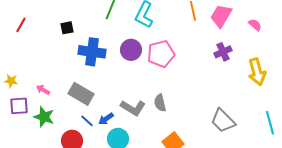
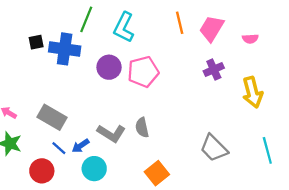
pink semicircle: (255, 25) -> (250, 39), turned 136
blue cross: (92, 52) -> (65, 49), moved

